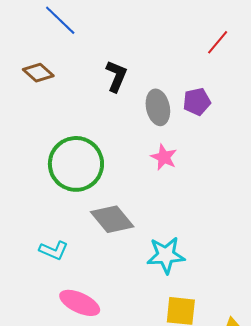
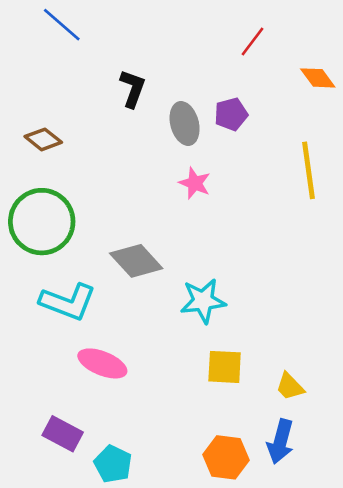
brown diamond: (38, 73) -> (43, 139), moved
green circle: (76, 164) -> (42, 222), moved
cyan L-shape: (54, 250) -> (68, 302), size x1.6

